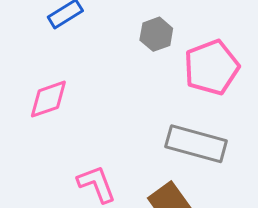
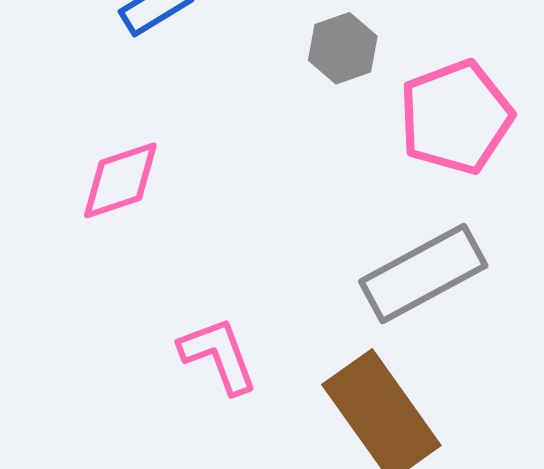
gray rectangle: (196, 144) -> (423, 274), turned -44

